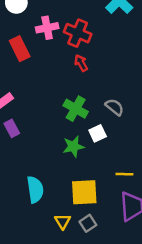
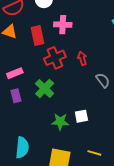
red cross: (78, 33) -> (55, 58), moved, turned 30
gray semicircle: (114, 107) -> (103, 80), moved
green cross: (76, 109) -> (45, 88), moved

